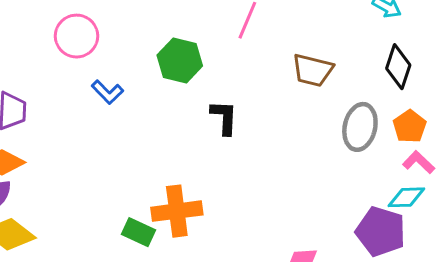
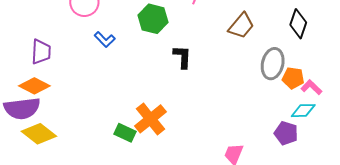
brown trapezoid: (313, 70) -> (241, 26), turned -64
orange pentagon: (410, 126) -> (293, 78), moved, turned -30
orange cross: (177, 211) -> (150, 119), turned -32
purple pentagon: (381, 231) -> (286, 133), size x0.7

